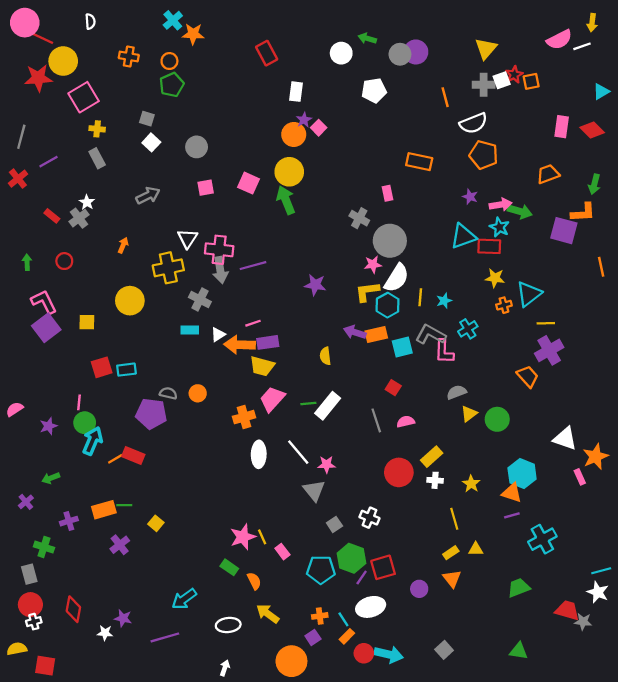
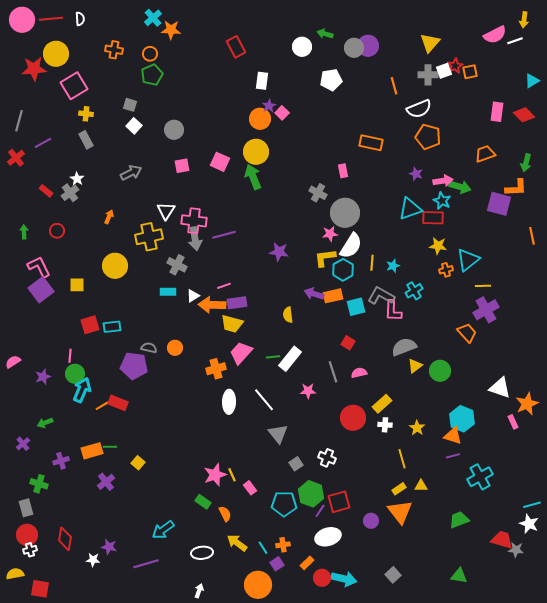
red line: (41, 37) -> (51, 19), moved, turned -30
gray semicircle: (456, 392) -> (404, 347), size x1.4
pink star: (327, 465) -> (308, 391), moved
orange triangle: (452, 579) -> (400, 512), size x1.5
cyan line: (343, 619) -> (263, 548), moved

